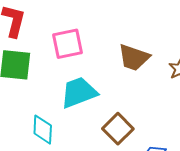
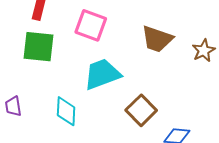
pink square: (67, 44) -> (91, 25), turned 32

